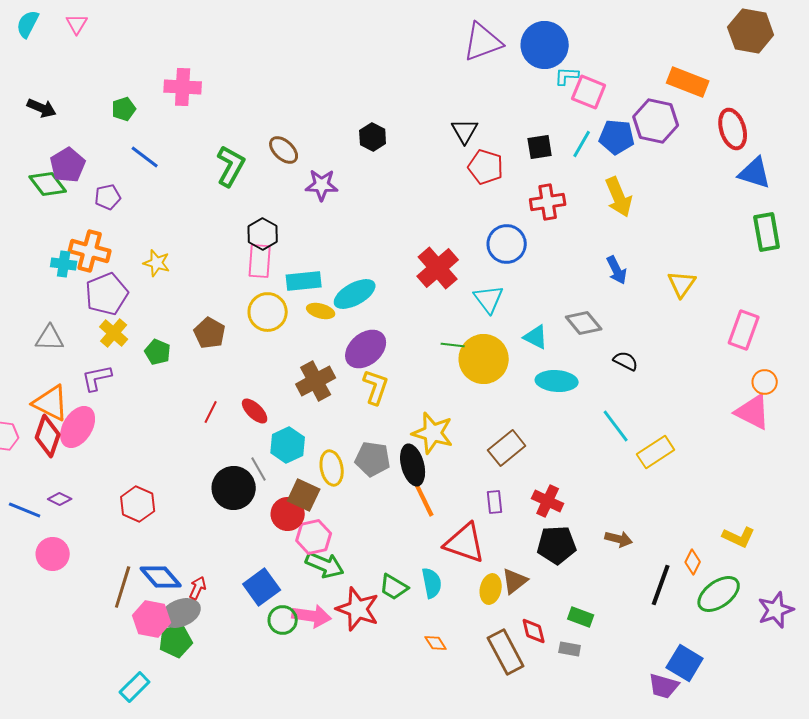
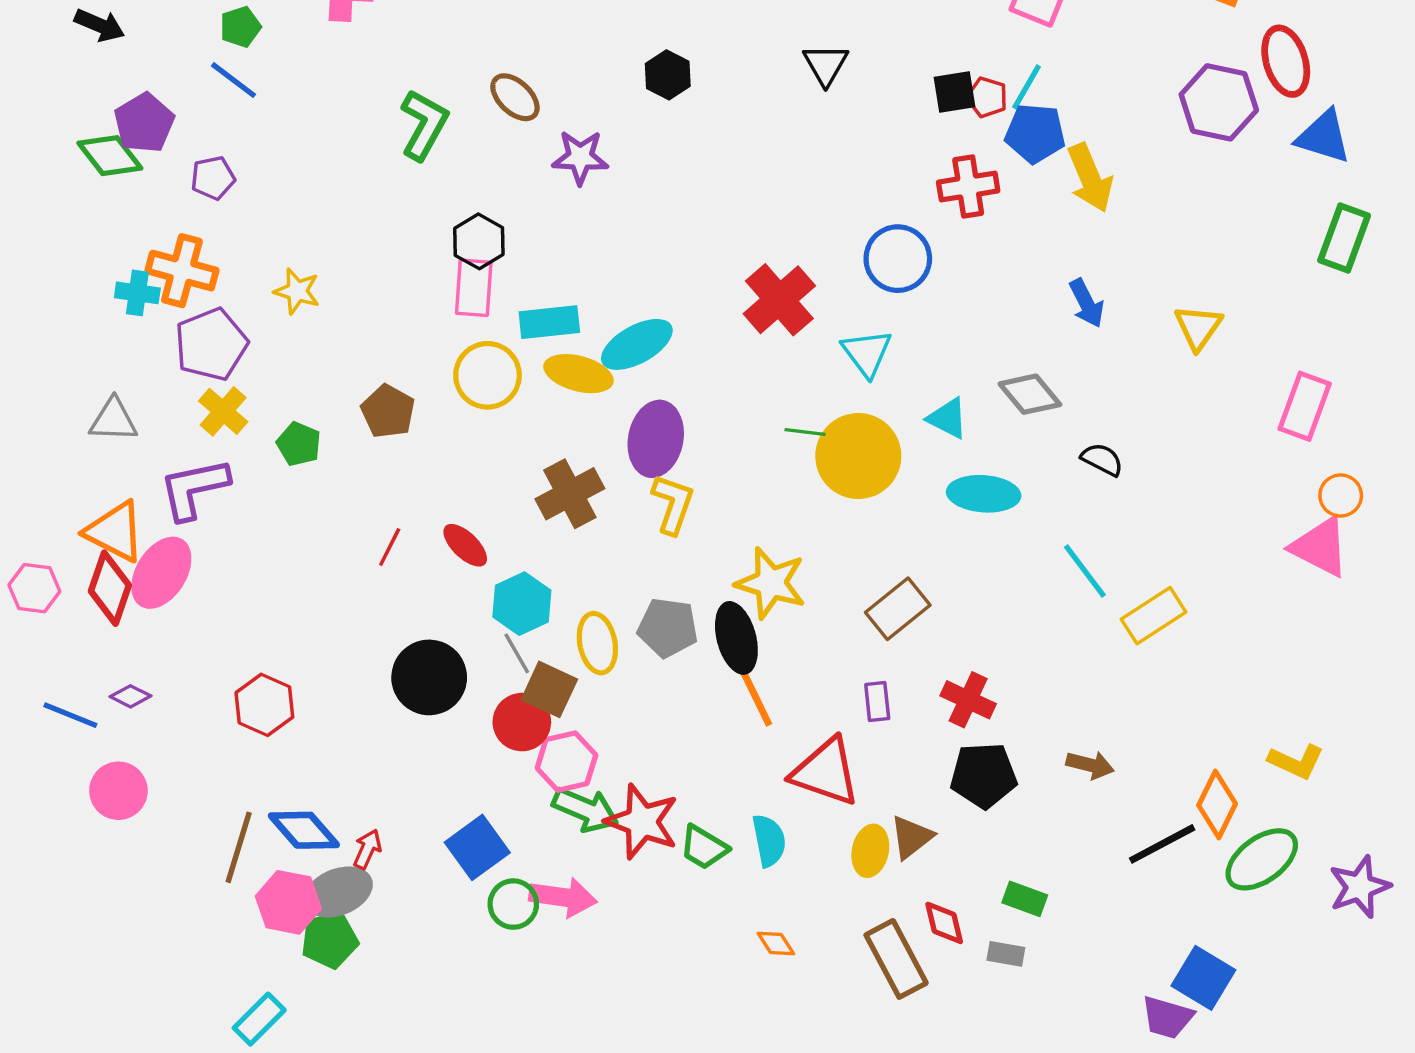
purple hexagon: (656, 121) -> (1219, 102), moved
blue pentagon: (617, 137) -> (1035, 133), moved
blue line: (145, 157) -> (233, 80), moved
red pentagon: (486, 167) -> (987, 97), moved, size x0.7
green rectangle: (767, 232) -> (1344, 238), turned 30
yellow ellipse: (321, 311) -> (578, 374), size x1.4
purple ellipse: (366, 349) -> (656, 439), turned -39
purple L-shape: (97, 378) -> (194, 489), size x1.4
gray line: (259, 469) -> (517, 653), moved
orange diamond: (693, 562) -> (1217, 804), size x1.5
black line: (661, 585) -> (1162, 844), turned 42
red star: (358, 609) -> (642, 822), moved

